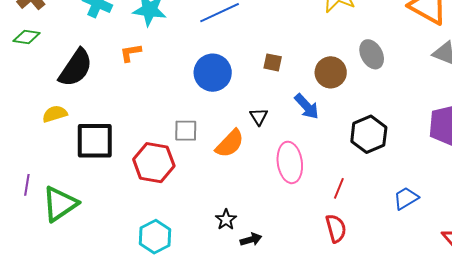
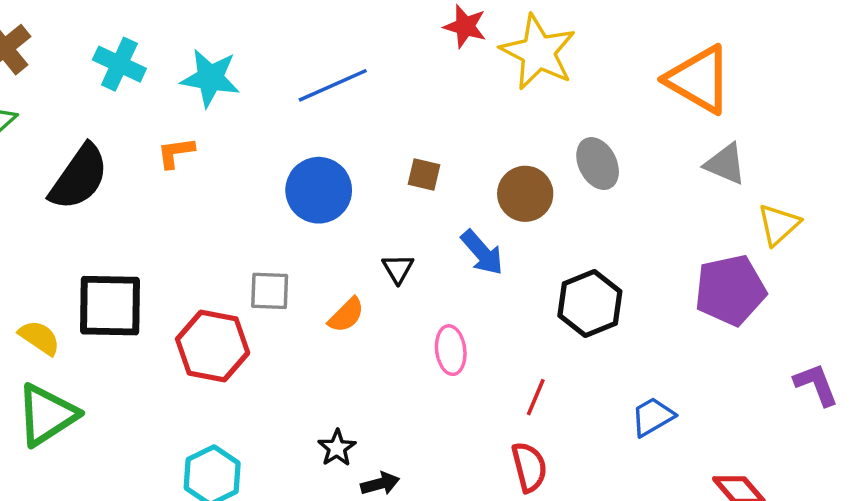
yellow semicircle: (55, 114) -> (39, 338), moved, turned 50
orange semicircle: (230, 144) -> (346, 315), size x0.7
pink ellipse: (290, 162) -> (451, 350), size x0.7

